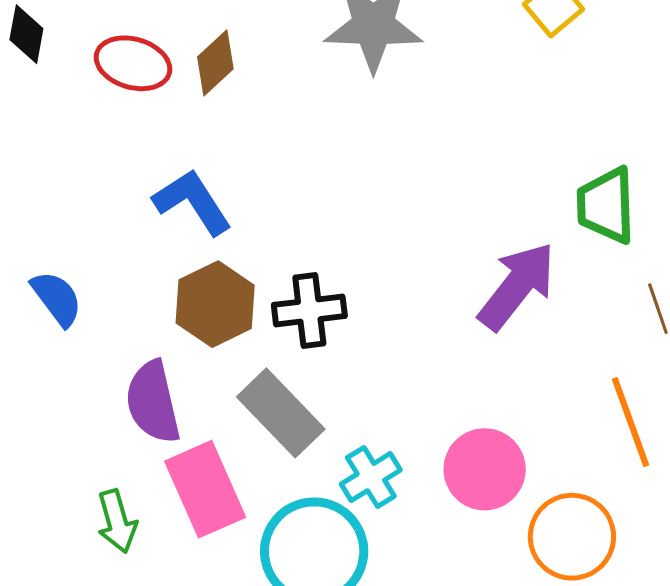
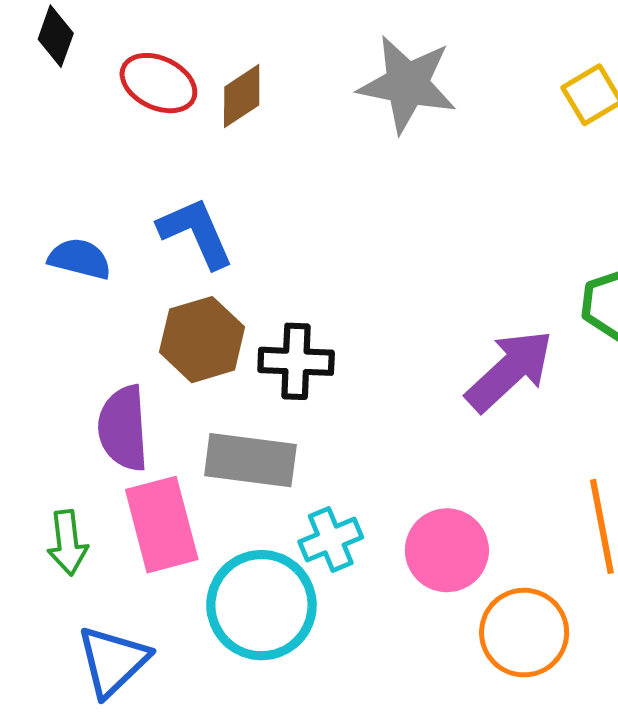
blue semicircle: (57, 298) -> (80, 259), moved, turned -48
gray rectangle: (281, 413) -> (250, 460), turned -48

